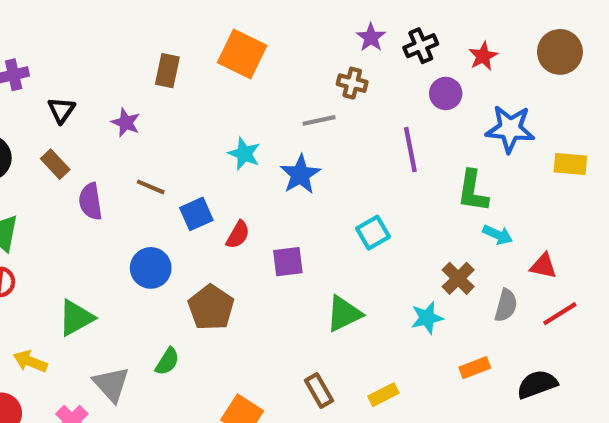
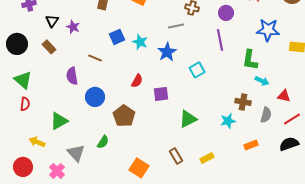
purple circle: (446, 93) -> (226, 13), moved
purple star: (126, 123) -> (73, 27), moved
purple semicircle: (90, 201) -> (72, 76), moved
blue square: (196, 214) -> (117, 37), moved
cyan square: (373, 233) -> (197, 70), moved
brown cross: (458, 278) -> (243, 102), turned -35
black semicircle: (537, 384) -> (289, 144), moved

